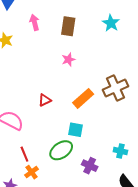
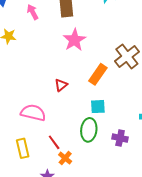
pink star: (68, 60) -> (74, 40), size x1.6
green ellipse: (61, 150) -> (89, 130), turned -35

